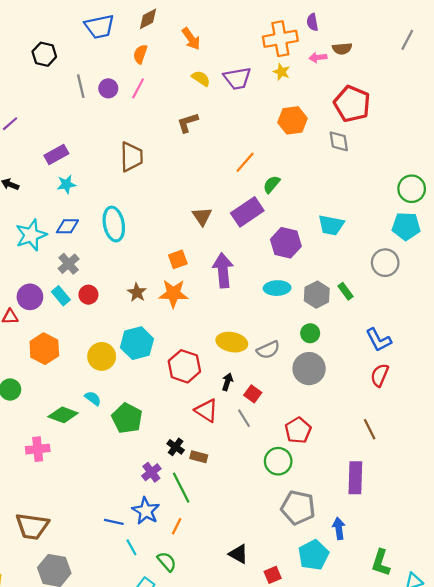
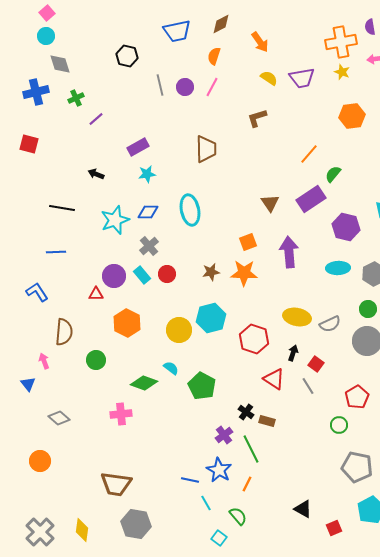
brown star: (137, 292) -> (211, 272), turned 30
green circle: (278, 461) -> (339, 425), size x0.7

